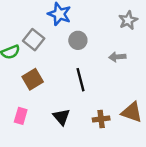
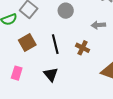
black line: (81, 80) -> (55, 44), moved
brown cross: (101, 119) -> (83, 48), moved, turned 32

